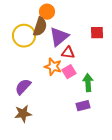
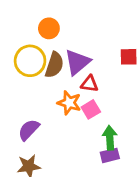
orange circle: (47, 12) -> (49, 28), moved
brown semicircle: (40, 27) -> (54, 65), moved
green arrow: (88, 83) -> (110, 138), moved

